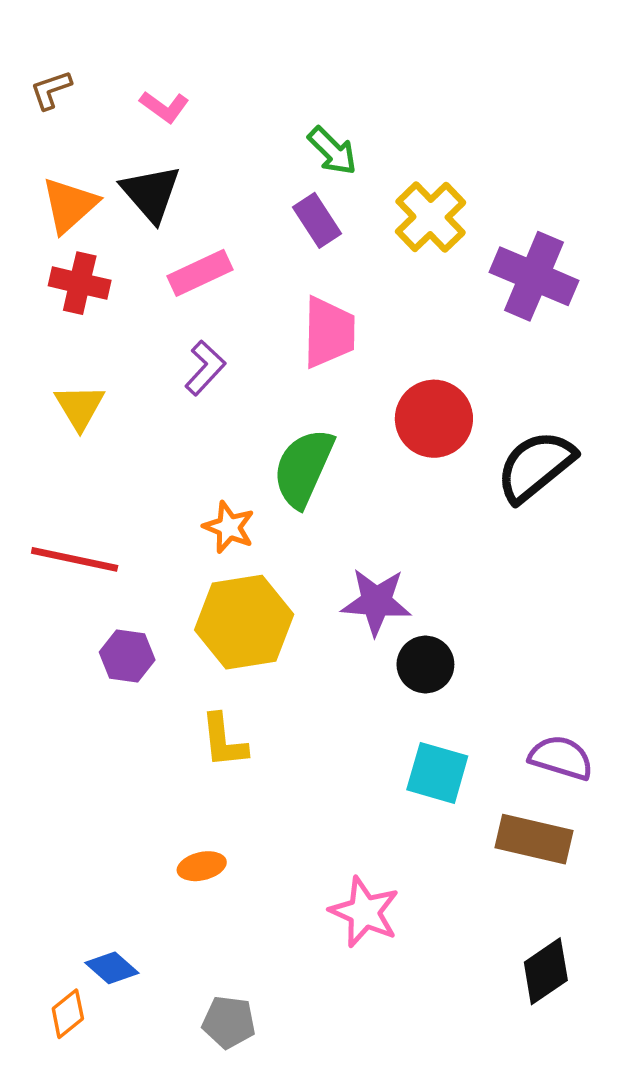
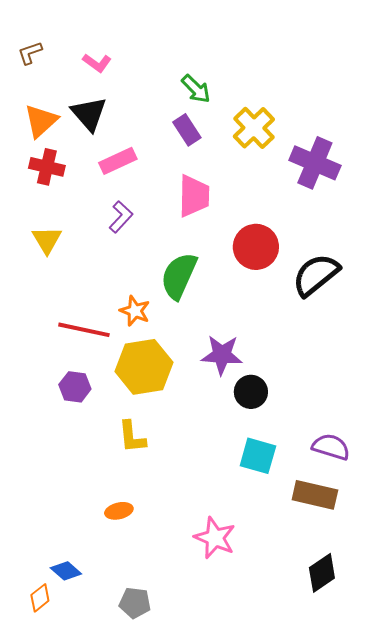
red line: (75, 559) -> (84, 330), moved

